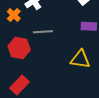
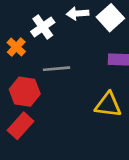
red rectangle: (20, 85) -> (21, 126), moved

